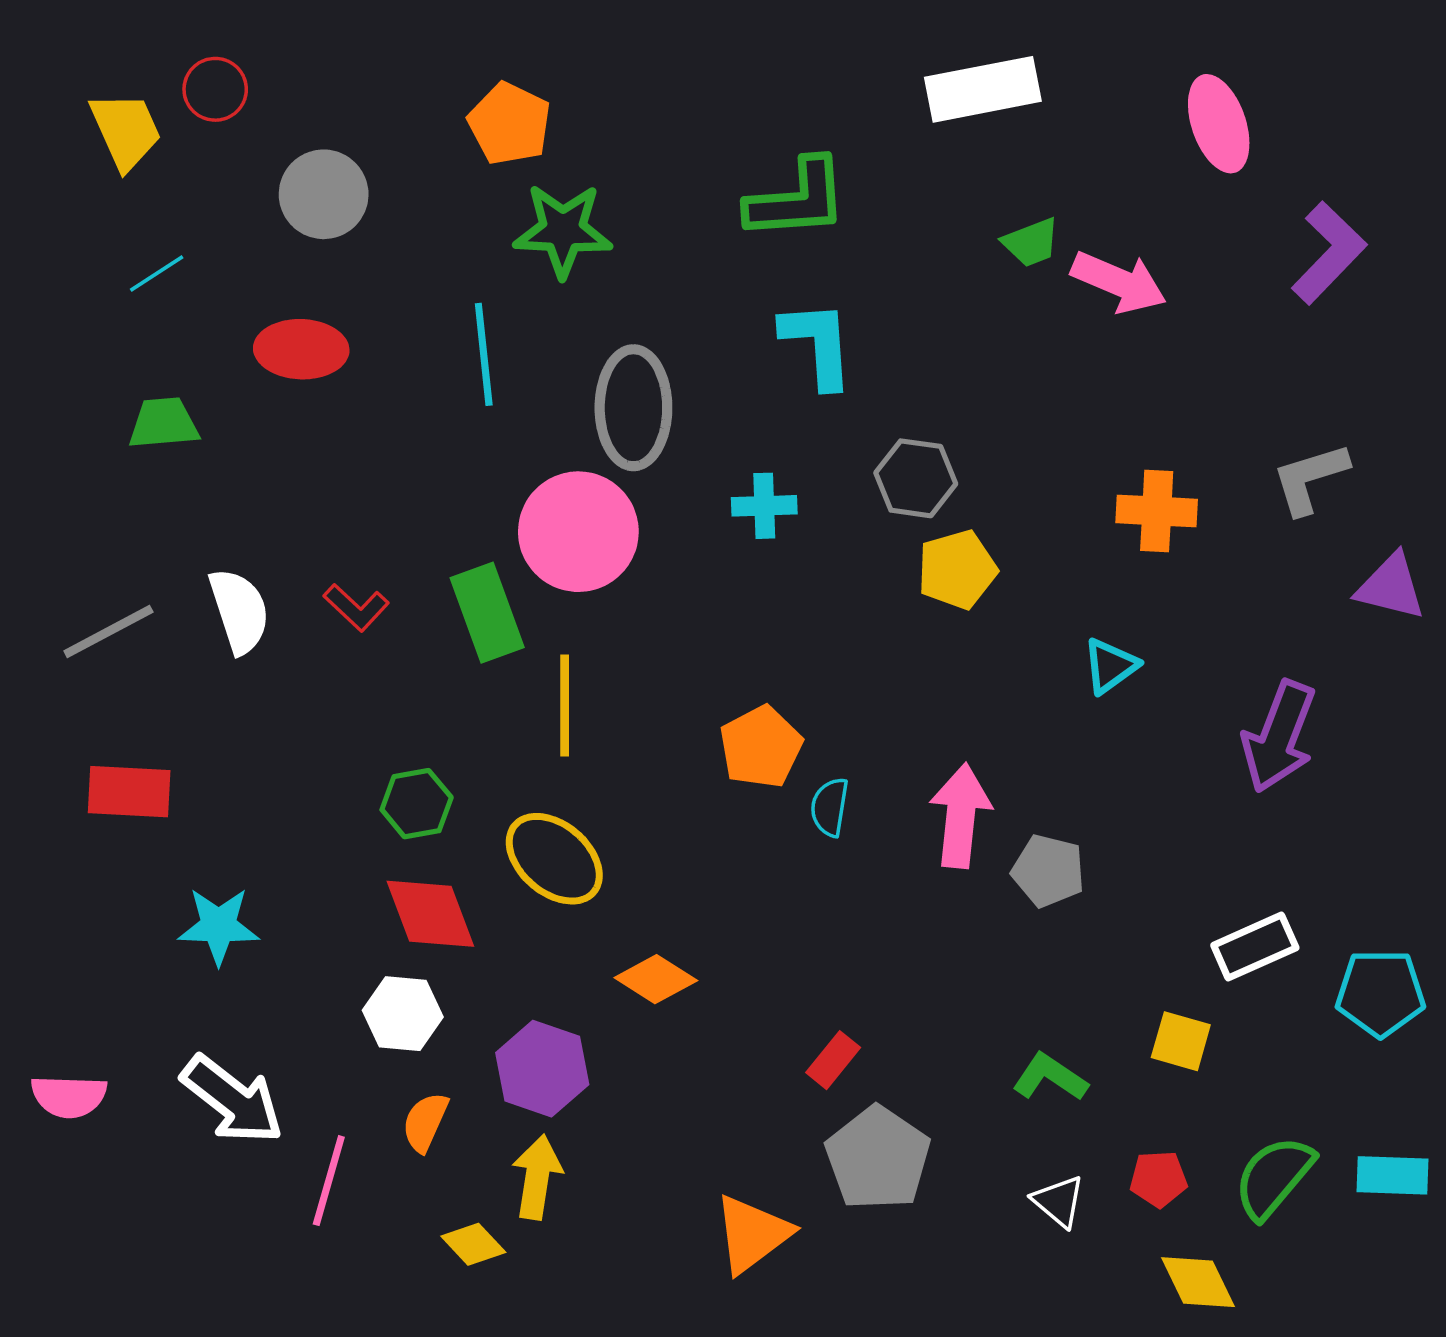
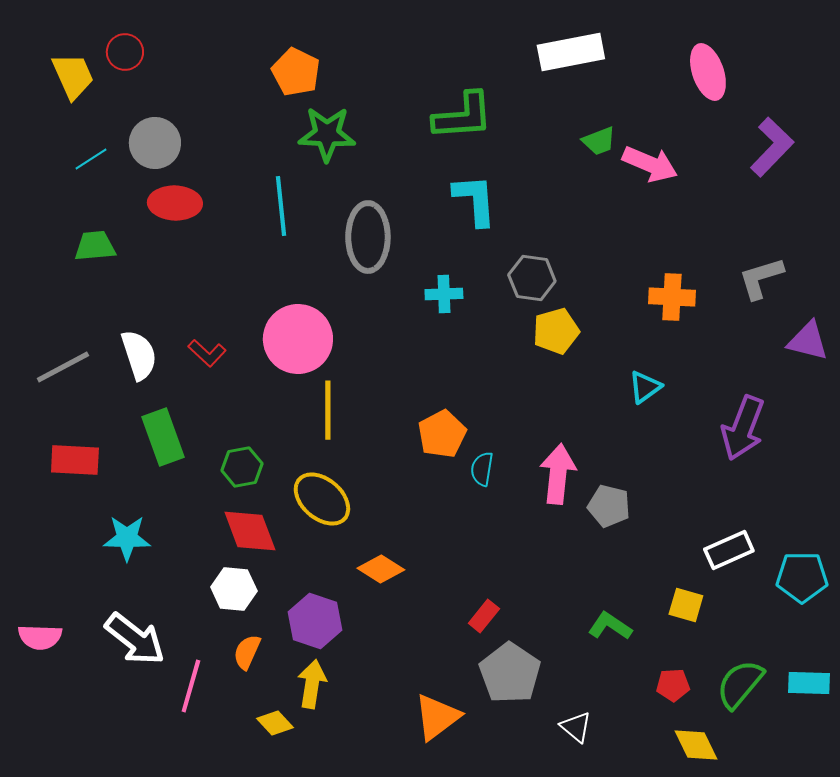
gray circle: (324, 194) -> (155, 143), moved
pink circle: (578, 532) -> (298, 339), moved
green rectangle: (487, 613) -> (163, 437), moved
white triangle: (1059, 1201) -> (576, 727), moved

